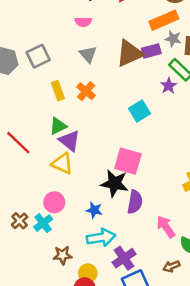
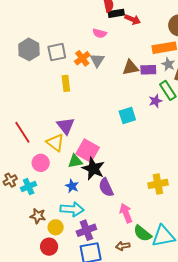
brown triangle: (130, 53) -> (130, 68), size x0.7
orange cross: (86, 91) -> (82, 58), moved
green triangle: (58, 126) -> (75, 161), moved
red line: (18, 143) -> (22, 132), moved
pink square: (128, 161) -> (88, 151), moved
pink circle: (54, 202) -> (41, 163), moved
purple semicircle: (135, 202) -> (106, 187), turned 132
yellow circle: (88, 273) -> (56, 227), moved

